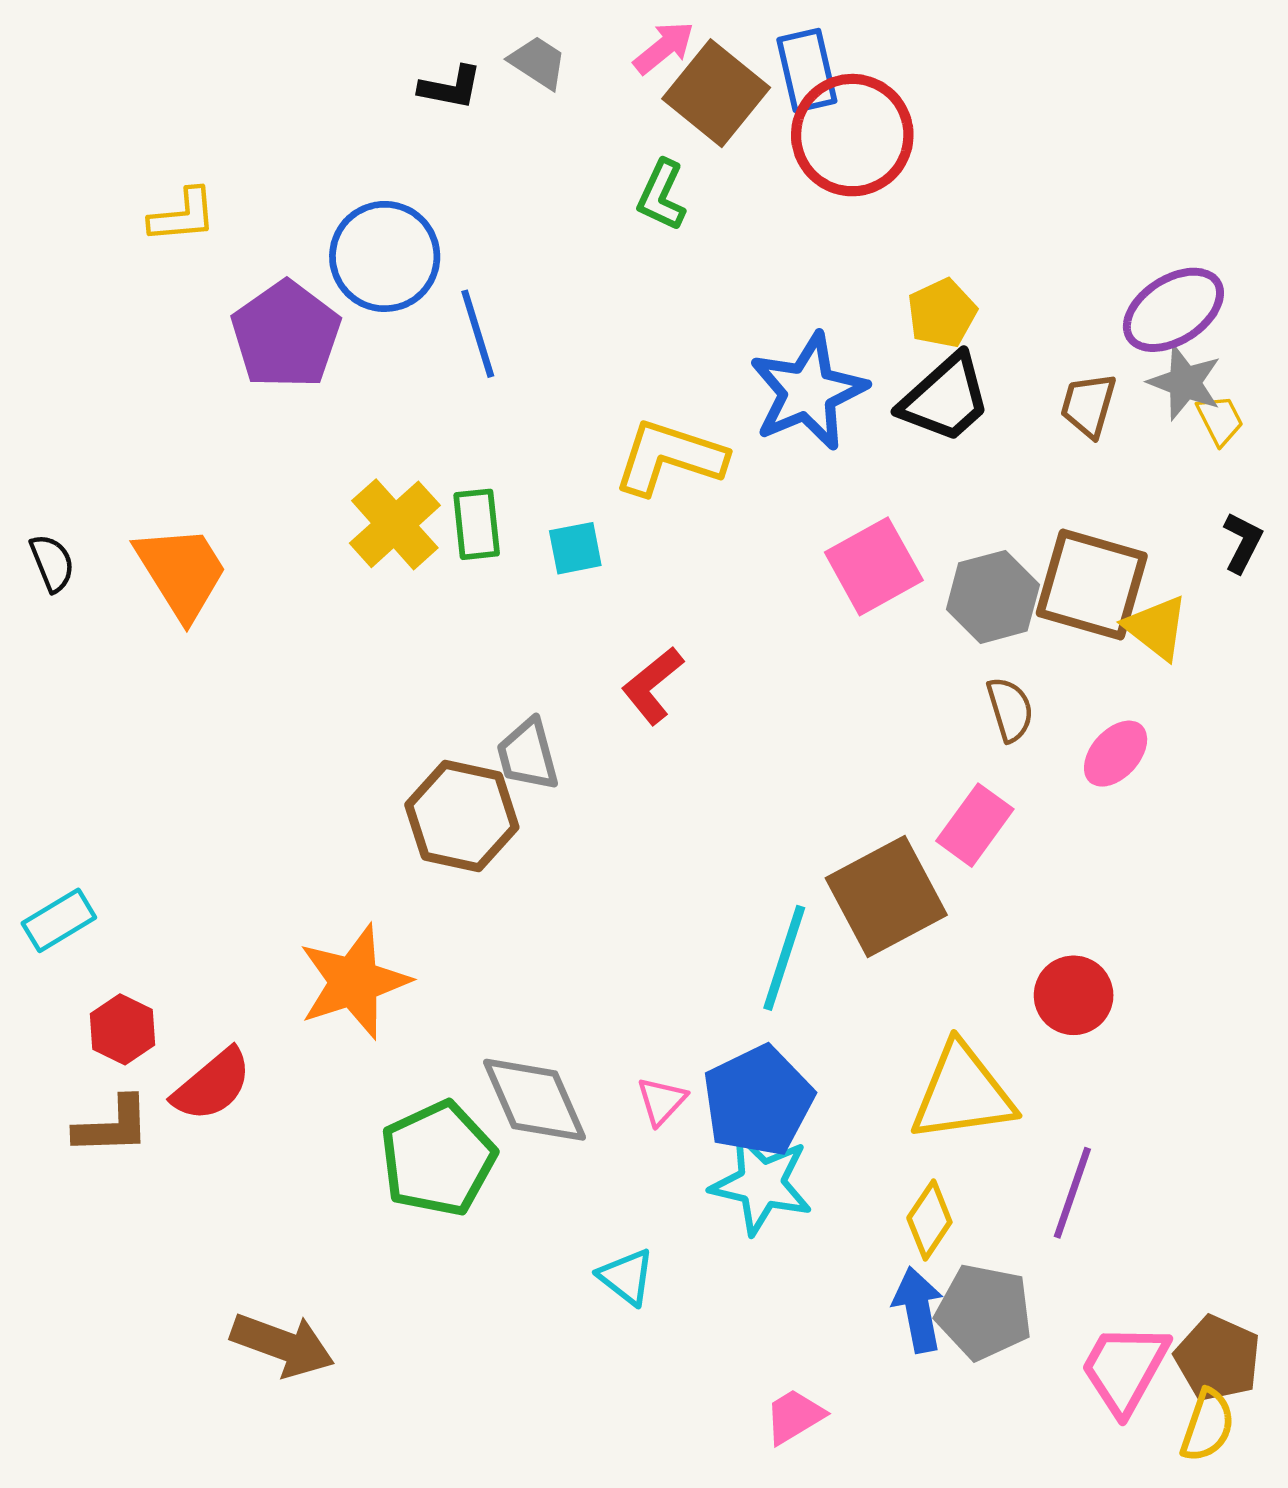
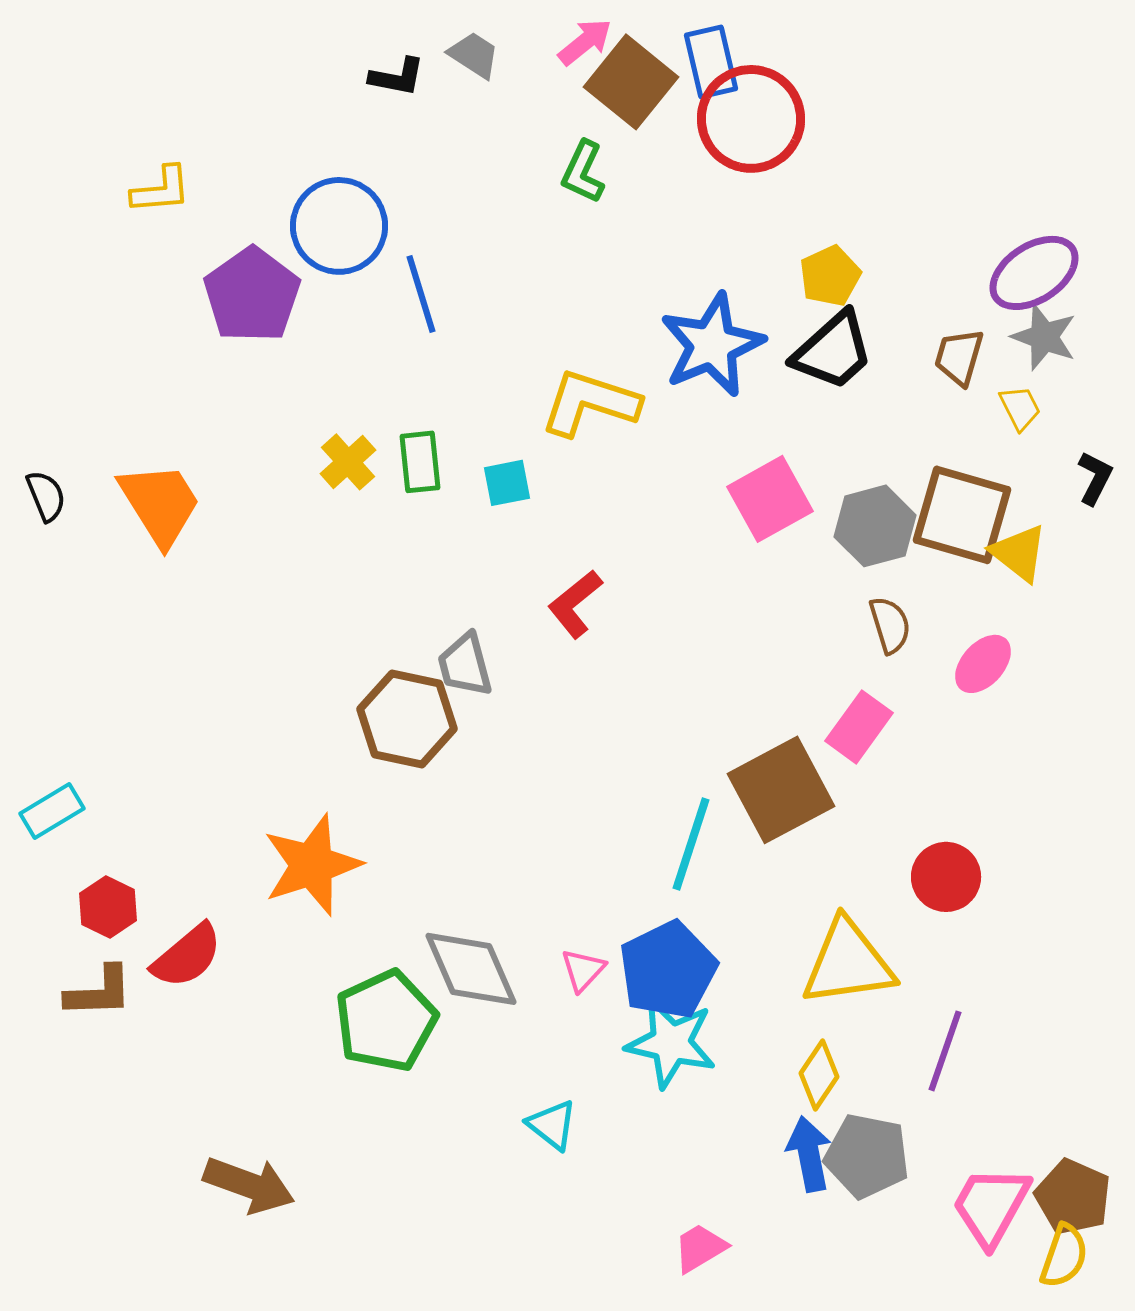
yellow trapezoid: (1220, 420) -> (1020, 408), moved
yellow cross: (395, 524) -> (348, 462), size x0.7

